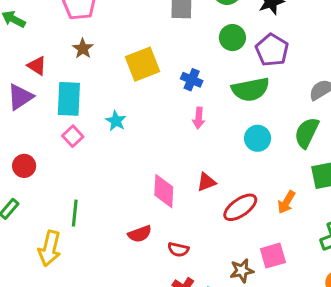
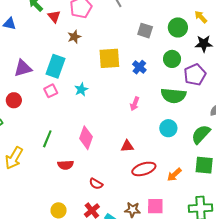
red triangle: (37, 66) -> (54, 16), moved
blue cross: (192, 80) -> (139, 67), moved
purple triangle: (20, 97) -> (23, 68), moved
pink diamond: (164, 191) -> (86, 138), moved
green line: (75, 213) -> (47, 139), moved
red semicircle: (140, 234) -> (66, 165), moved

